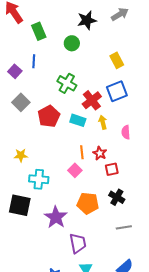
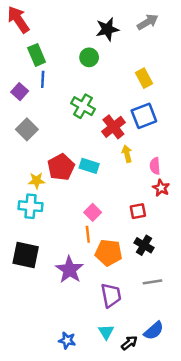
green rectangle: (39, 31) -> (37, 55), moved
red pentagon: (49, 116) -> (61, 167), moved
cyan rectangle: (78, 120) -> (89, 166), moved
orange line: (82, 152) -> (88, 234), moved
red star: (100, 153) -> (161, 188), moved
yellow star: (21, 155) -> (37, 181), moved
cyan cross: (39, 179) -> (31, 206), moved
purple trapezoid: (78, 243) -> (111, 295), moved

